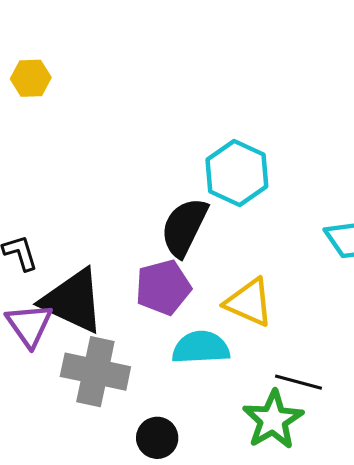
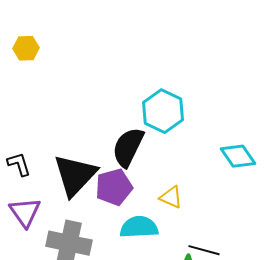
black triangle: (73, 301) -> (75, 175), moved, turned 48
yellow triangle: (249, 302) -> (171, 197), size x0.7

